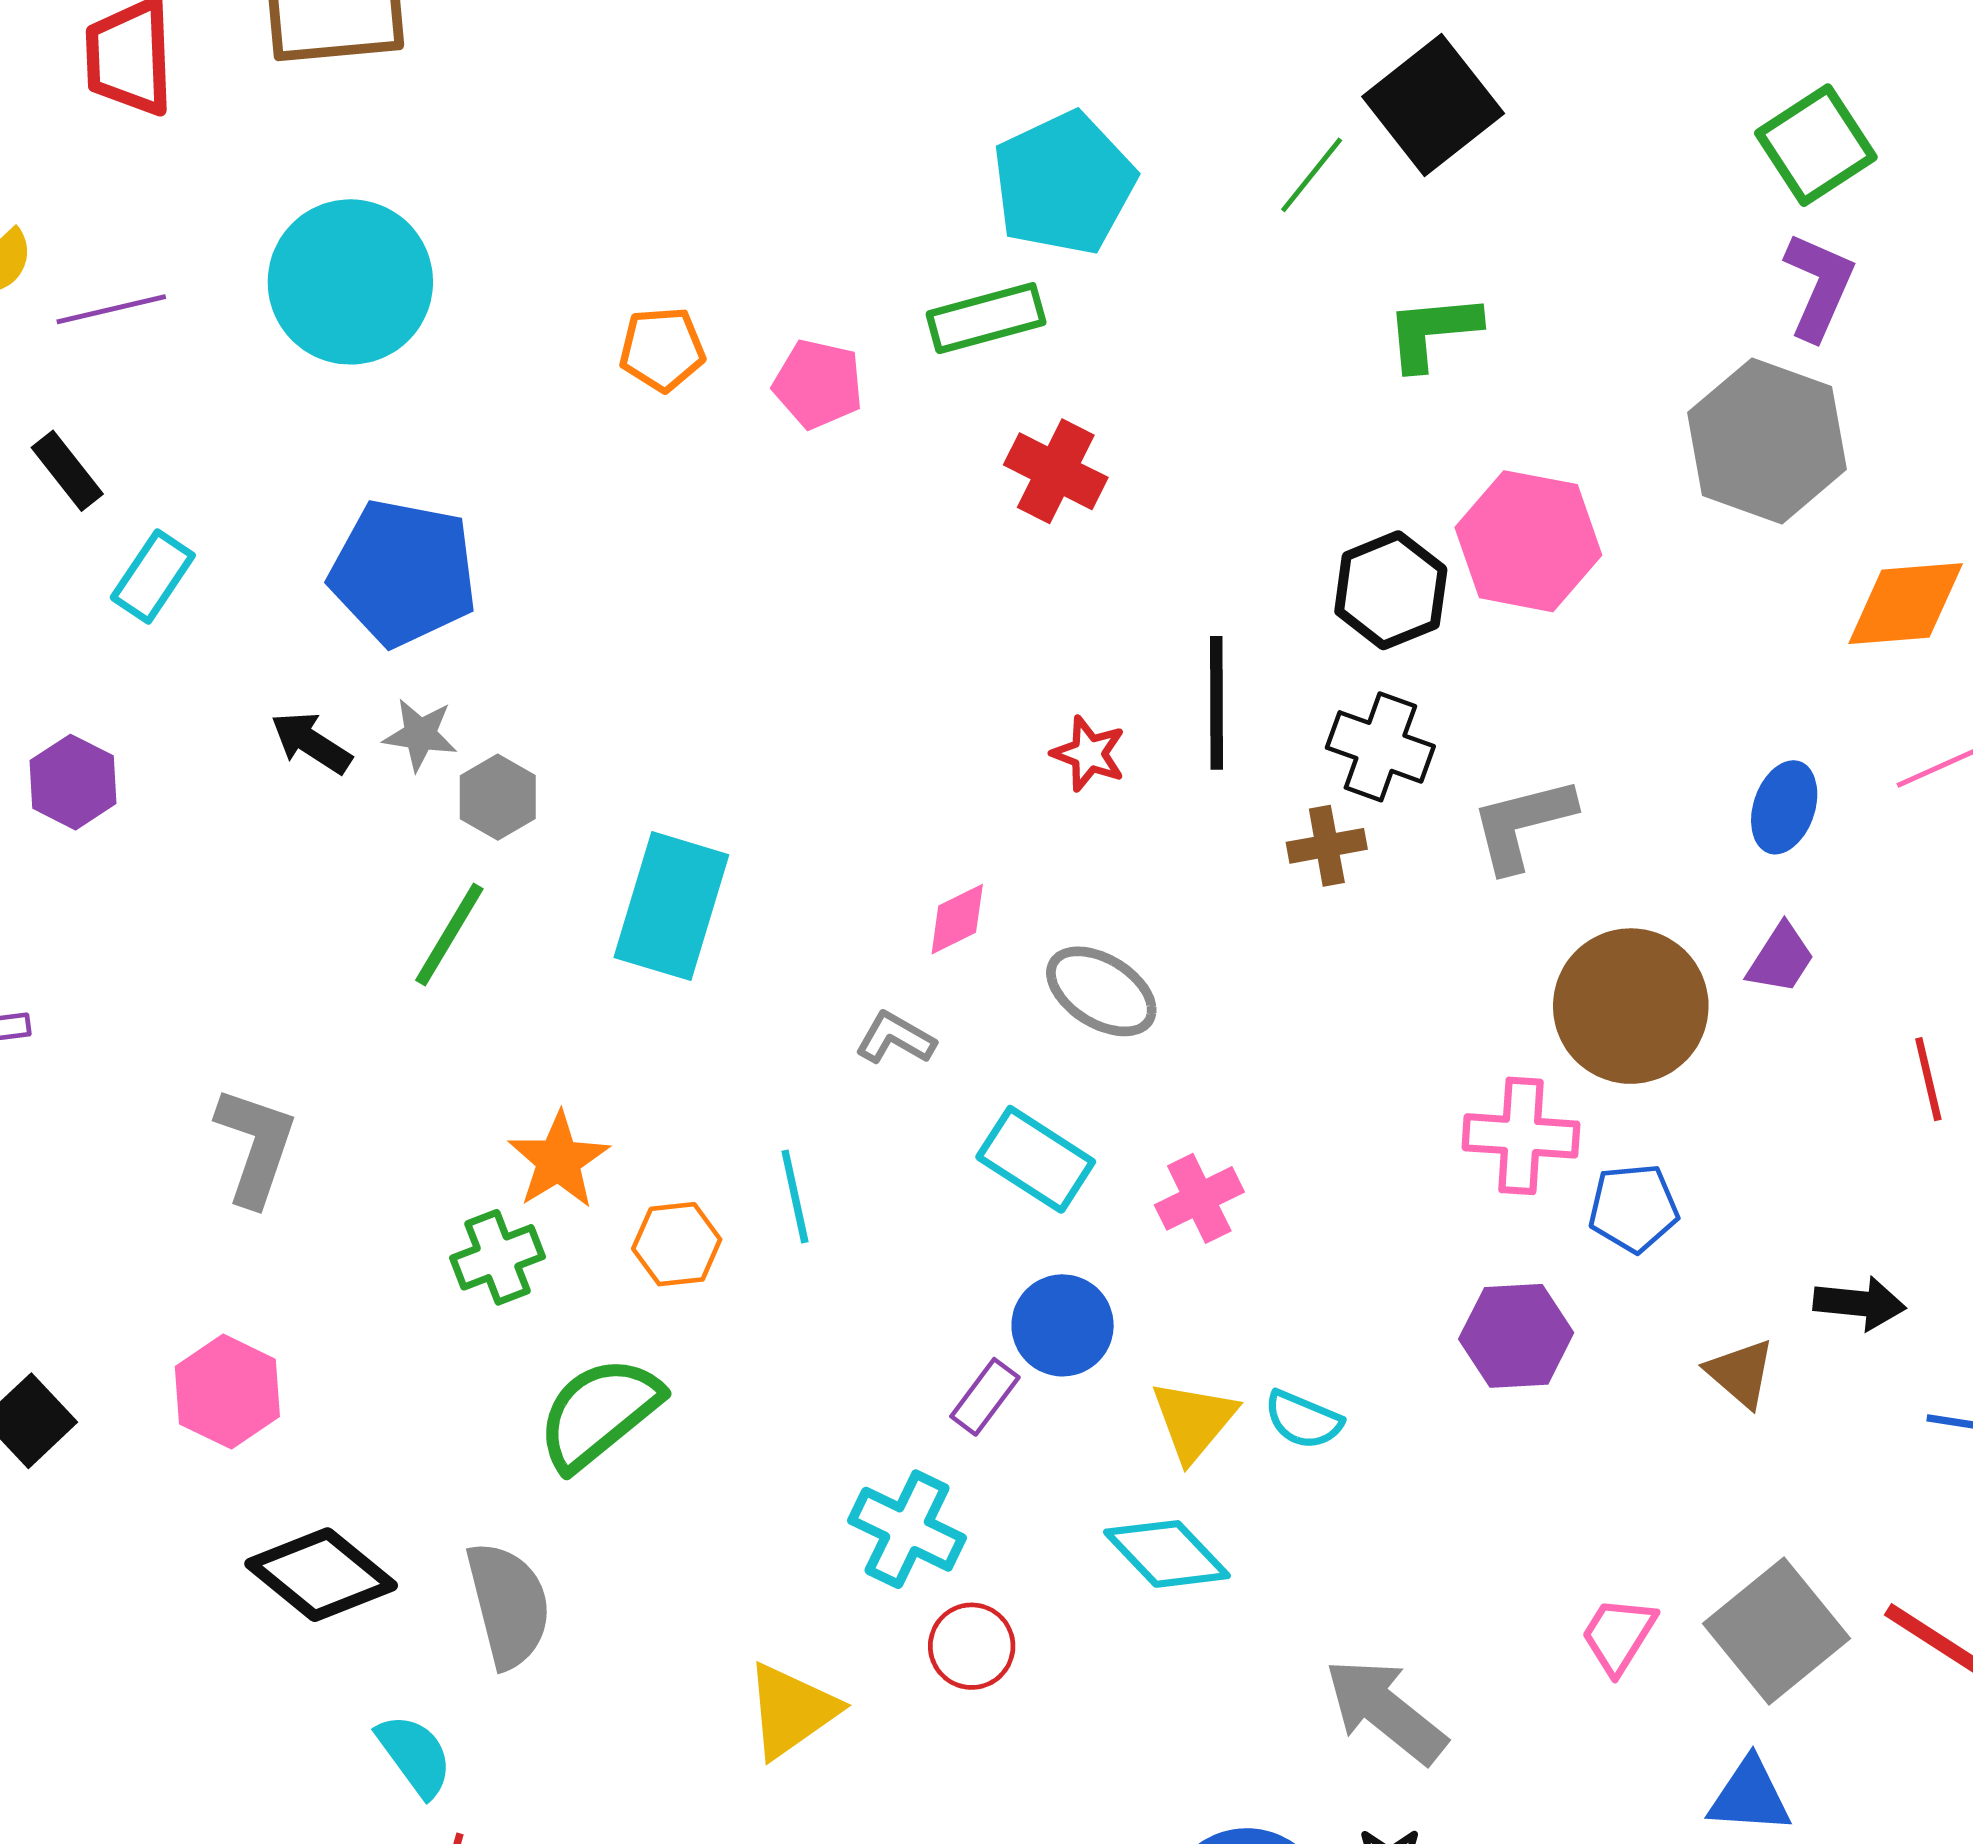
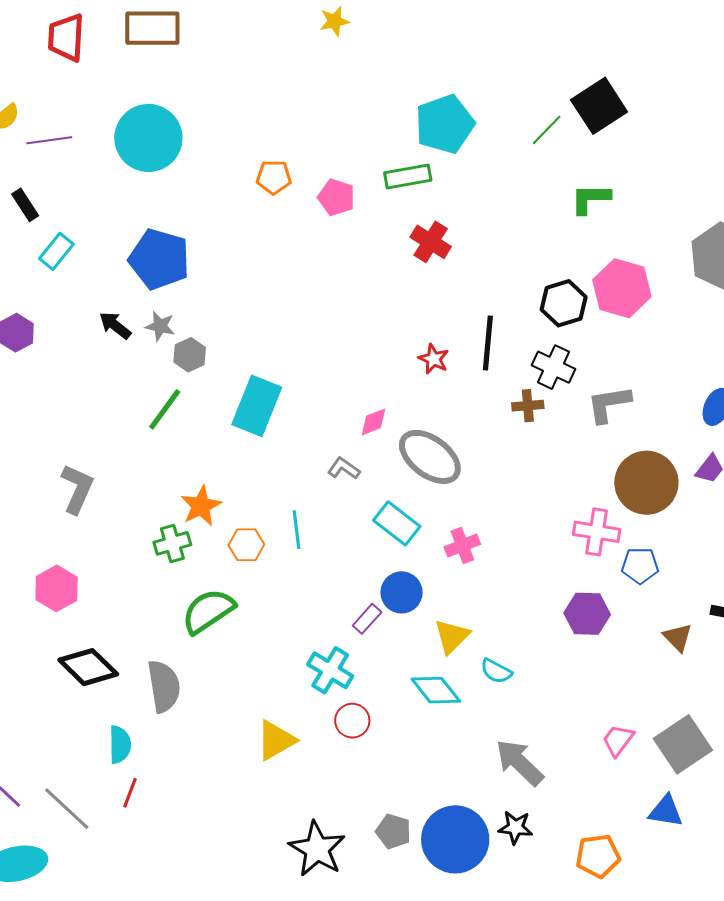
gray ellipse: (1101, 991) -> (430, 457), size x1.4
cyan semicircle: (1303, 1420) -> (496, 671), moved
cyan semicircle: (415, 1755) -> (120, 745), turned 30

